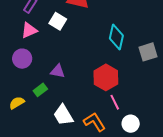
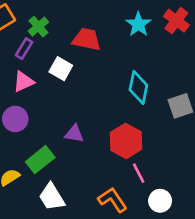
purple triangle: (58, 71) -> (74, 134), moved
green rectangle: (40, 90) -> (40, 160), size x1.5
white trapezoid: (63, 115) -> (52, 197), moved

